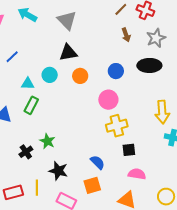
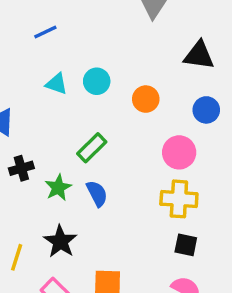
black triangle: (68, 53) -> (199, 55), moved
green rectangle: (31, 105) -> (92, 148), moved
black cross: (26, 152) -> (21, 168), moved
blue semicircle: (98, 162) -> (97, 193), moved

